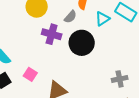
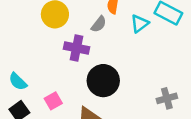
black circle: (82, 43) -> (103, 81), moved
pink square: (30, 74) -> (53, 101), turned 32

